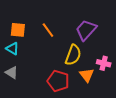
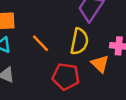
orange line: (48, 30) -> (40, 43), moved

